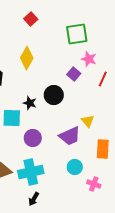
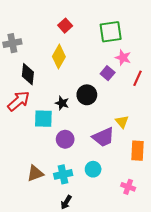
red square: (31, 19) -> (65, 26), moved
cyan circle: (75, 167) -> (93, 169), moved
cyan cross: (31, 172) -> (63, 174), size x0.7

